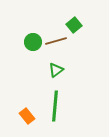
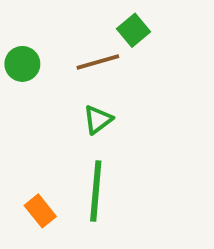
green circle: (33, 42) -> (22, 64), moved

